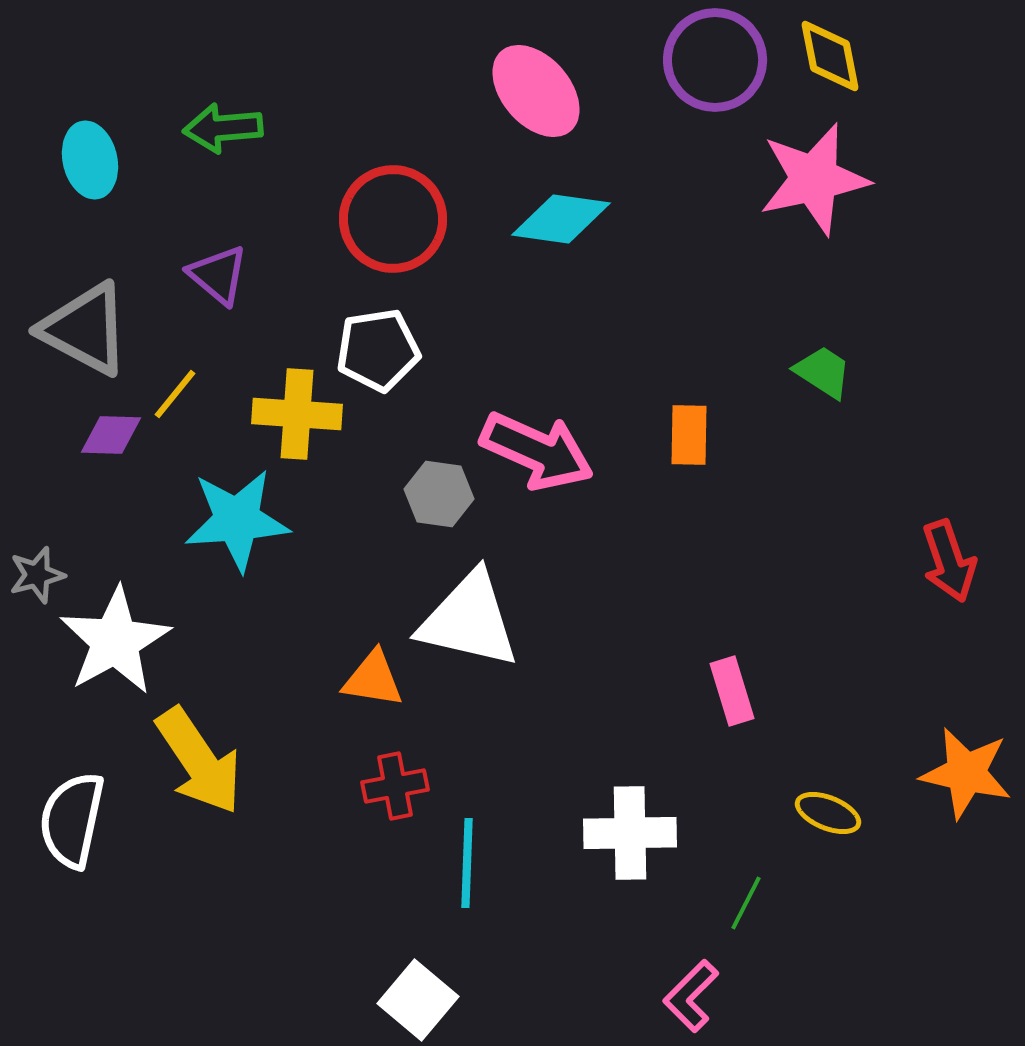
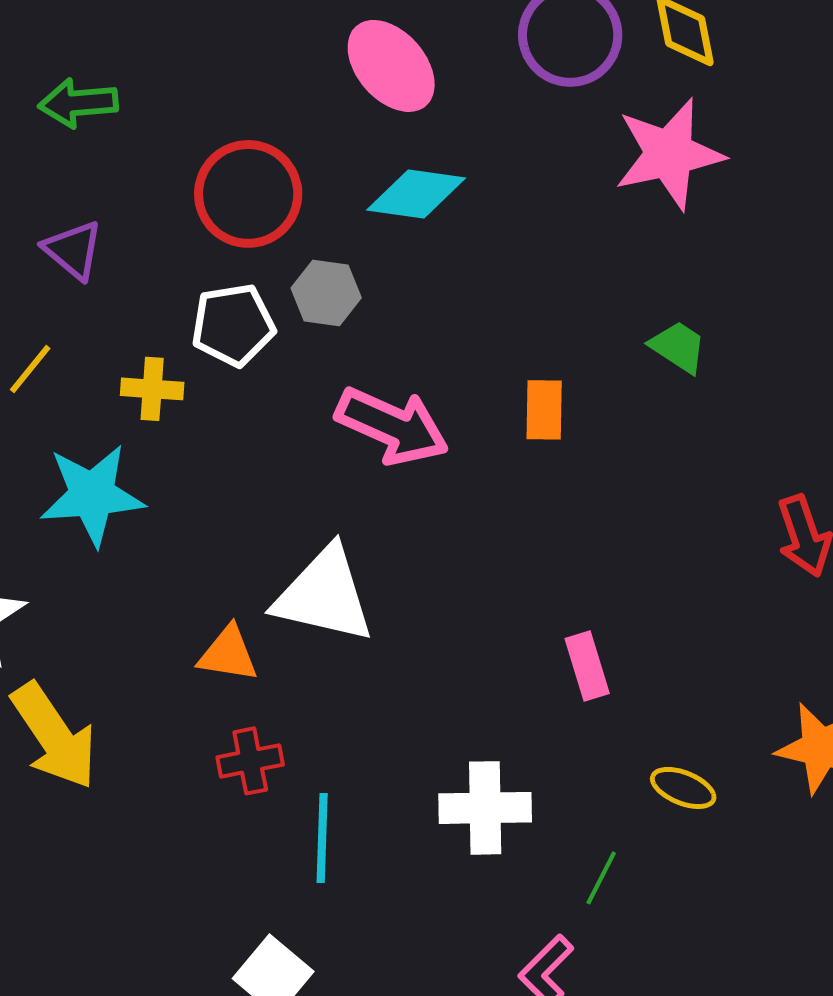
yellow cross: (297, 414) -> (152, 389), size x0.7
gray hexagon: (439, 494) -> (326, 293), moved

